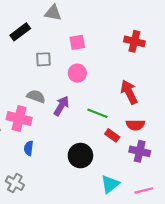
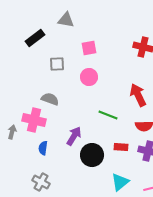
purple arrow: (61, 106) -> (74, 136), moved
red rectangle: (112, 135) -> (121, 147), moved, turned -32
gray cross: (15, 183) -> (41, 182), moved

